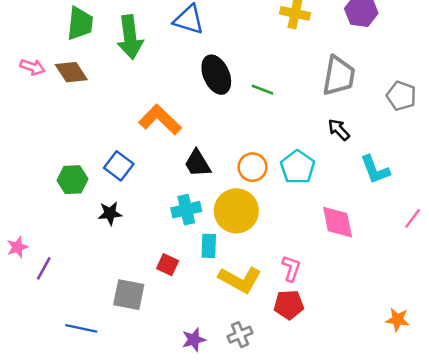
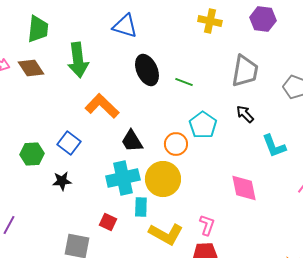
green arrow: (130, 37) -> (78, 60), moved
cyan pentagon: (298, 167) -> (203, 125), moved
cyan cross: (186, 210) -> (123, 178), size x1.4

